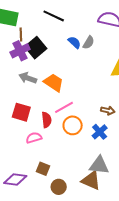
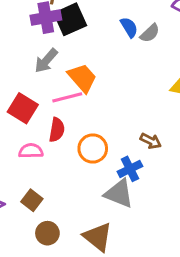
gray arrow: (28, 78) -> (46, 61), turned -84
pink line: (64, 107) -> (67, 97), moved
gray triangle: (99, 165) -> (119, 194), moved

